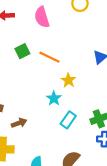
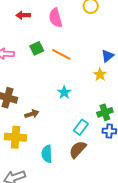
yellow star: (68, 80) -> (100, 75), moved
cyan rectangle: (68, 120) -> (81, 127), moved

